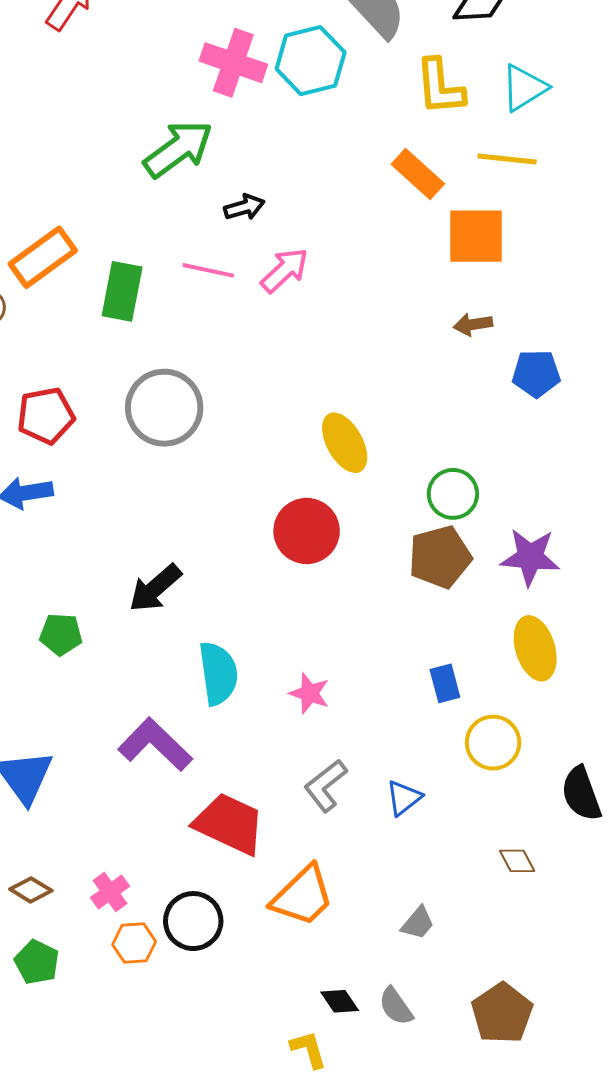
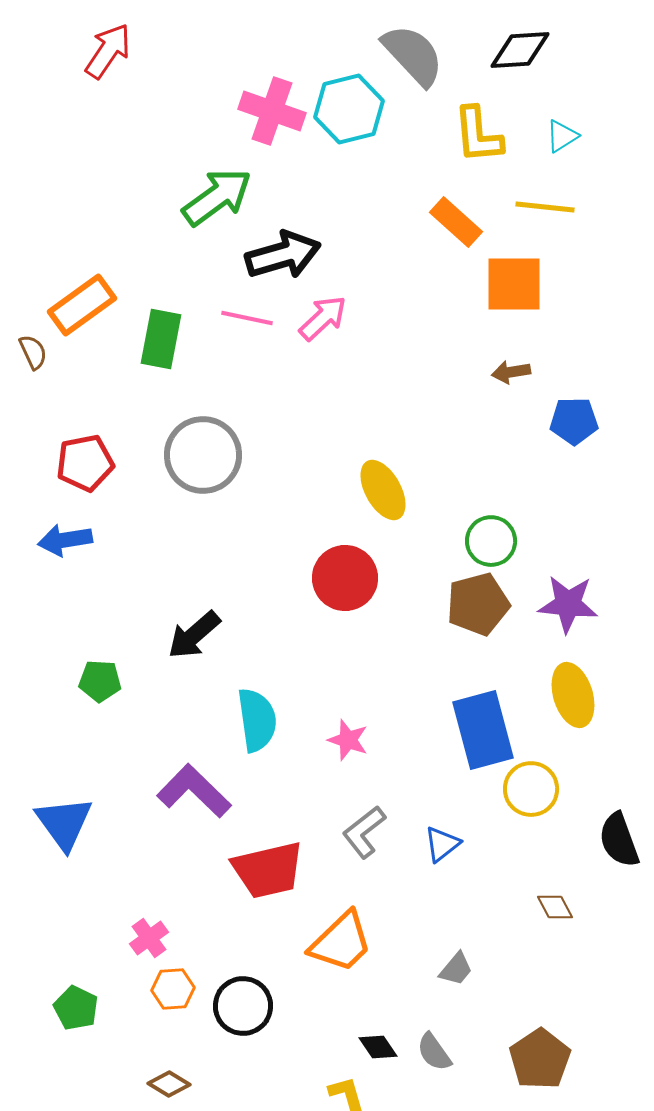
cyan triangle: (524, 88) -> (562, 136), size x0.7
black arrow: (244, 207) -> (283, 255), size x1.8
blue rectangle: (445, 683) -> (483, 730), size x2.0
red trapezoid: (229, 824) -> (268, 870), turned 142
brown diamond: (31, 890) -> (169, 1084), moved
black circle: (193, 921) -> (243, 1006), moved

